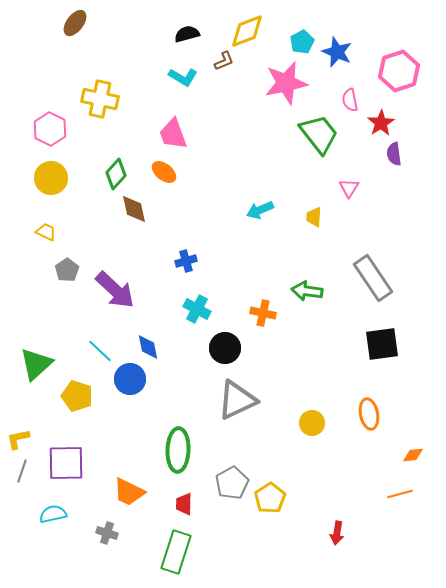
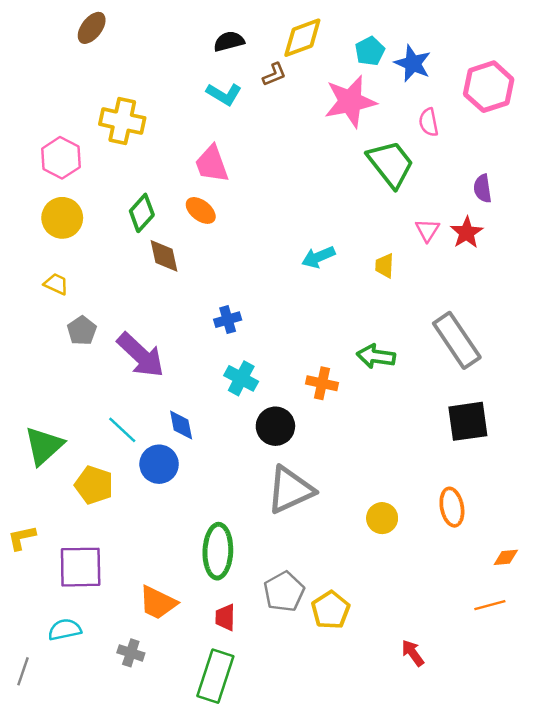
red star: (381, 123) -> (467, 233), moved
gray line: (22, 471) -> (23, 671), moved
red arrow: (337, 533) -> (413, 653), turned 135

